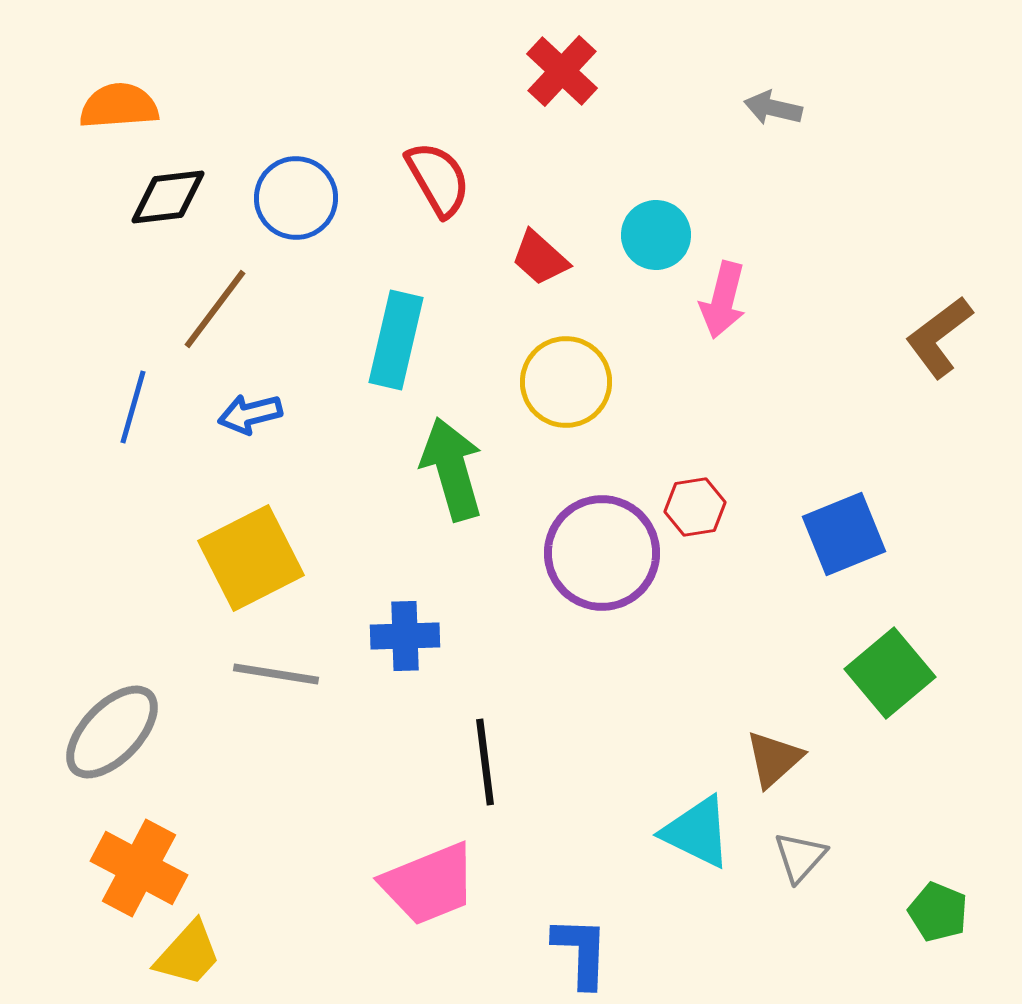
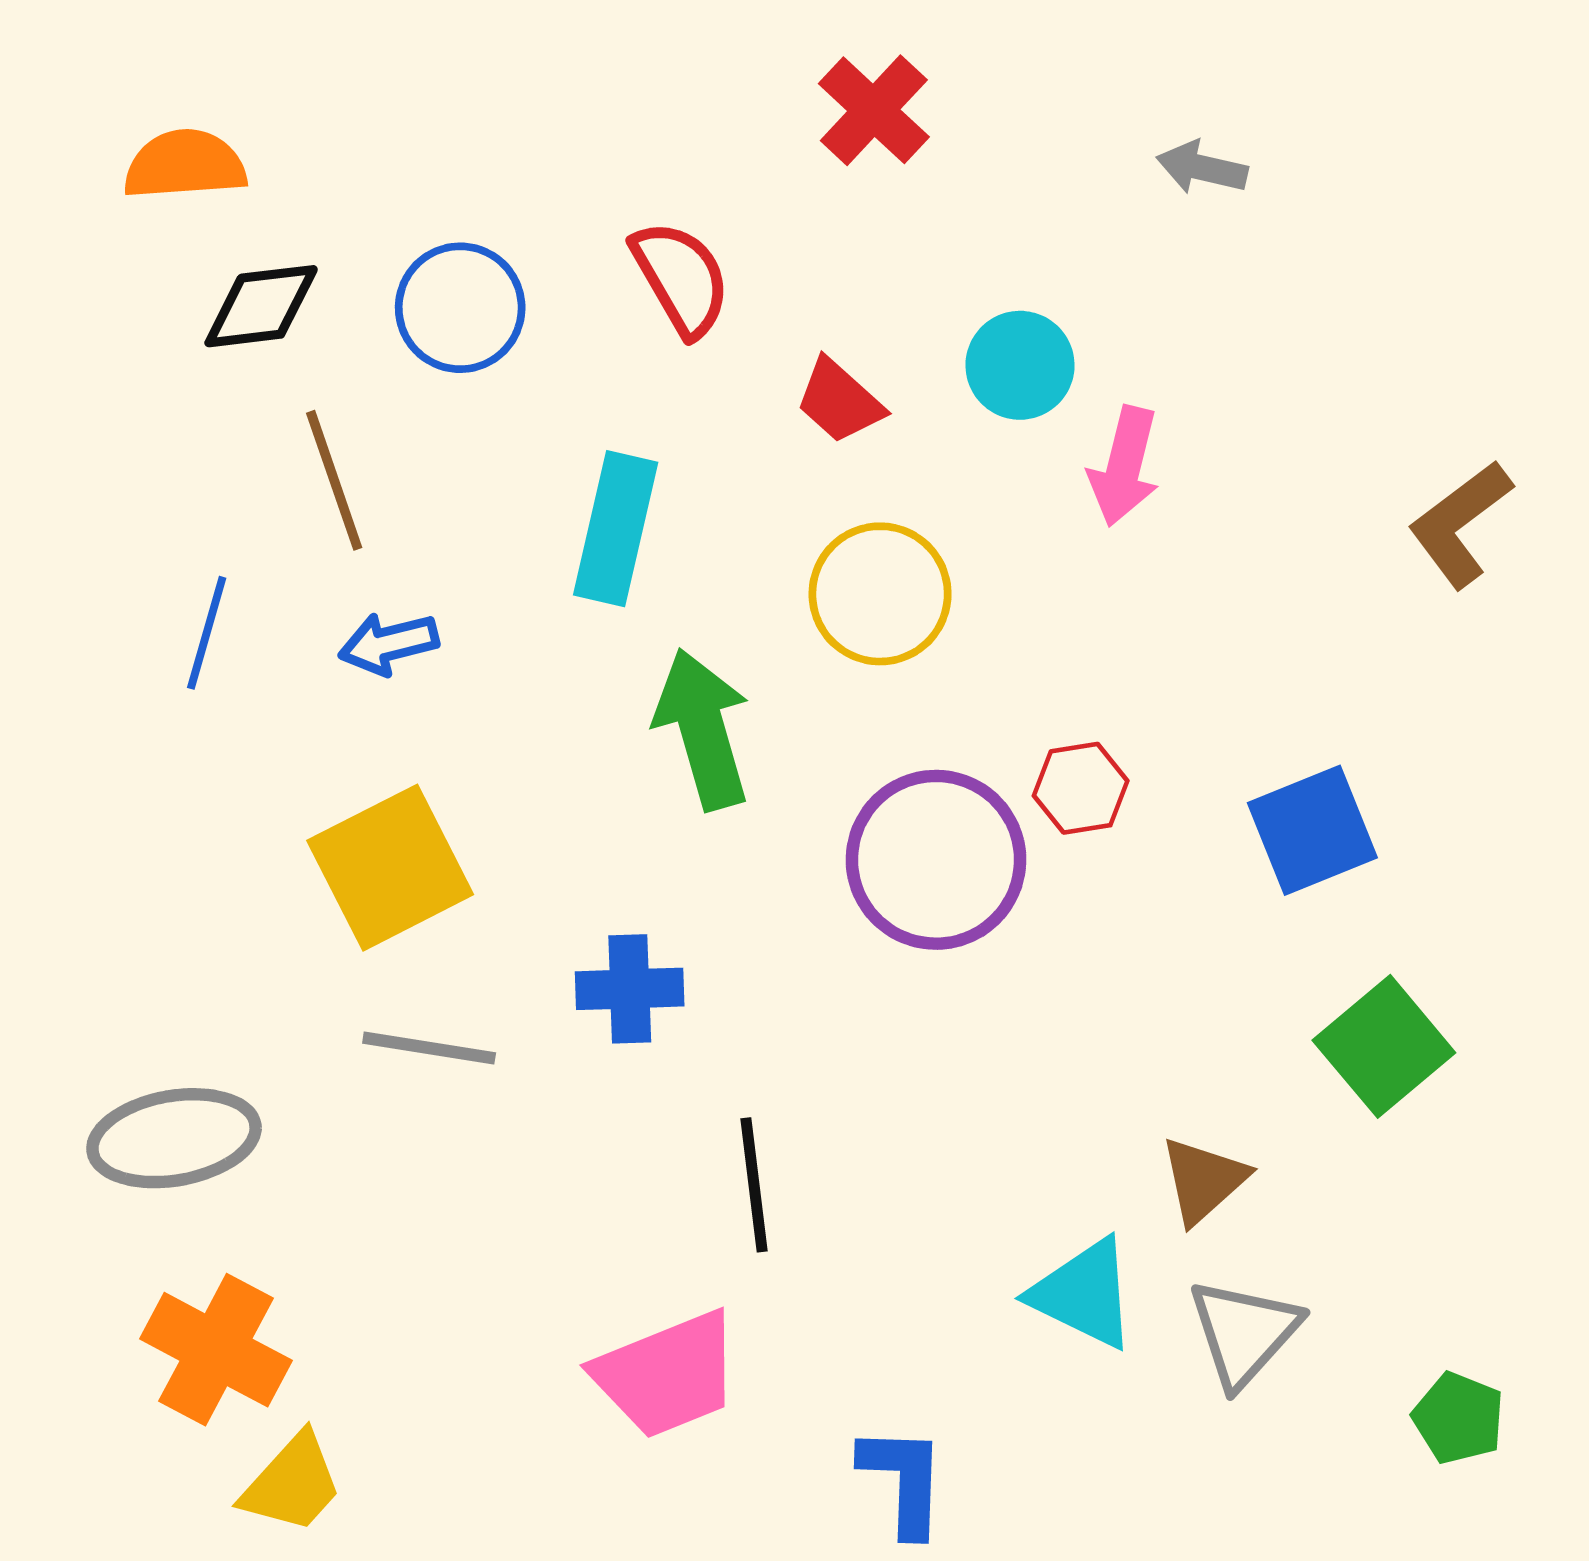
brown line: (215, 309) -> (334, 480), turned -56
gray ellipse: (112, 732) -> (174, 1138), turned 36
gray triangle: (800, 857) -> (1244, 1333), size x1.4

